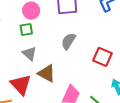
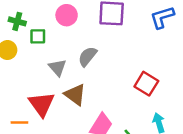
green square: (26, 30) -> (38, 36), moved
gray semicircle: (68, 41) -> (87, 56), moved

